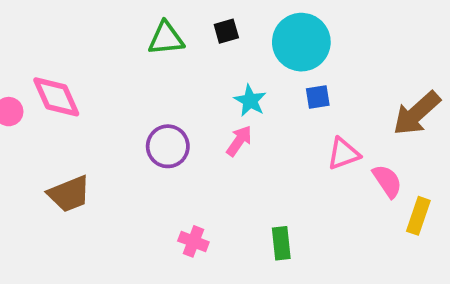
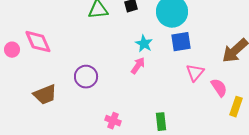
blue square: (318, 97) -> (181, 42), size x1.5
purple circle: (168, 146) -> (86, 77), moved
pink triangle: (343, 154) -> (195, 73), turned -30

